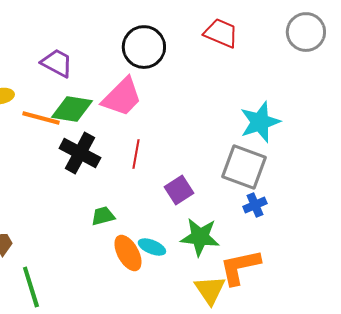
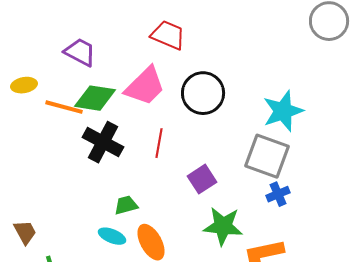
red trapezoid: (221, 33) -> (168, 35), moved
black circle: (144, 47) -> (203, 93), moved
cyan ellipse: (152, 247) -> (112, 236), moved

